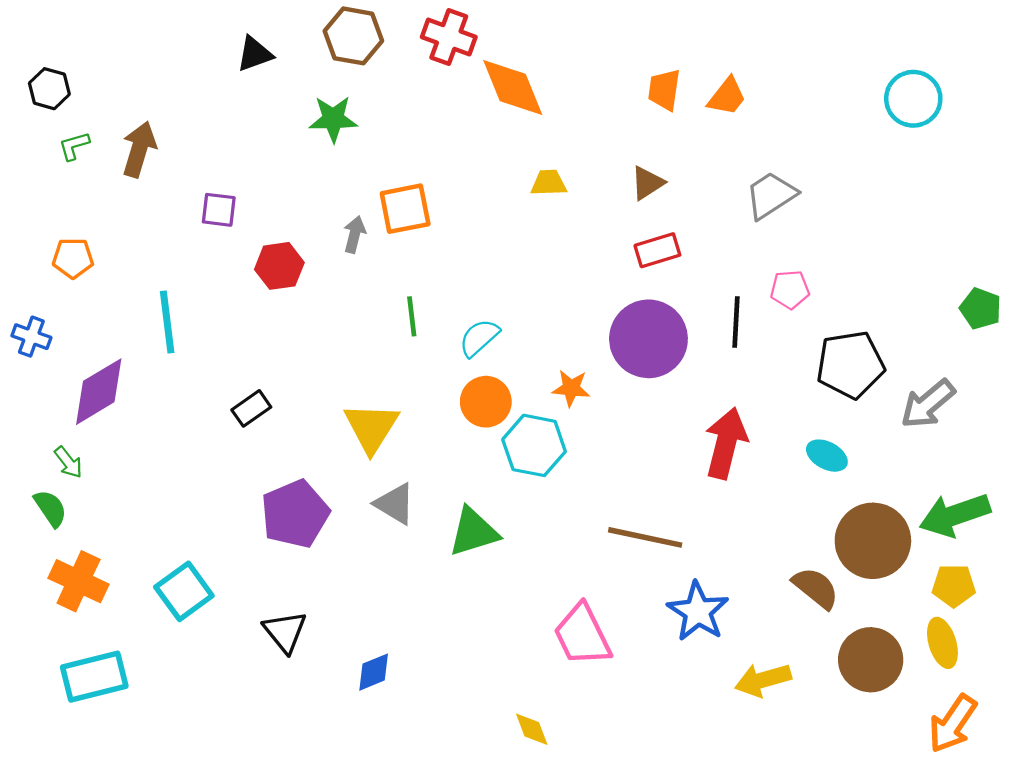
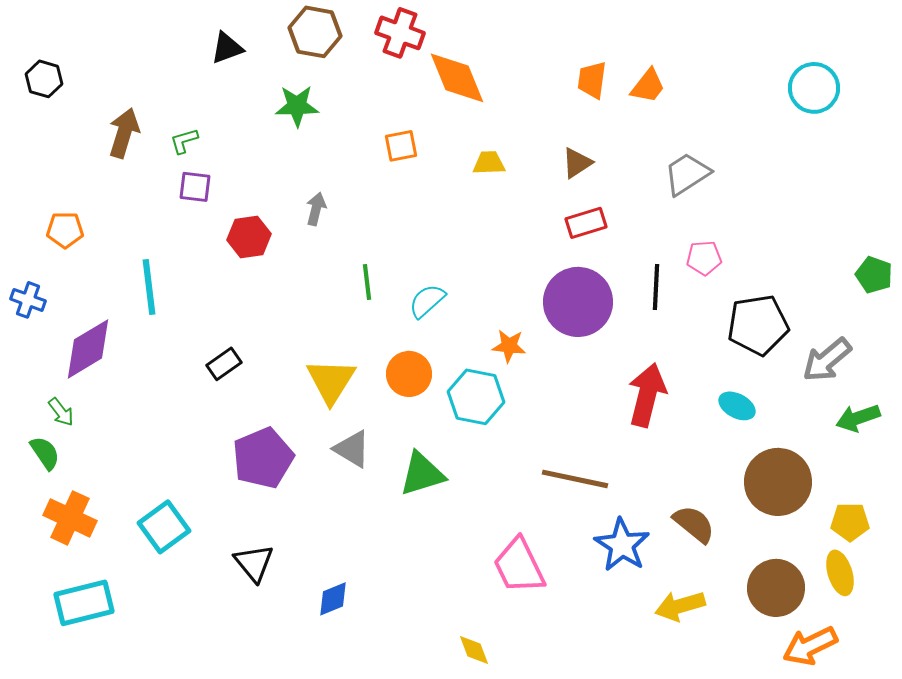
green L-shape: (74, 146) -> (184, 141), moved
orange square: (405, 209) -> (401, 146), moved, size x0.7
orange circle: (486, 402) -> (409, 374), moved
green arrow: (955, 515) -> (858, 418), moved, size x0.7
brown semicircle: (816, 588) -> (694, 524), moved
orange arrow: (953, 724) -> (810, 646), moved, turned 30

